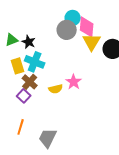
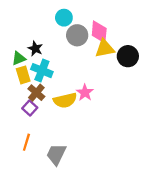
cyan circle: (73, 18) -> (64, 18), moved
green triangle: (12, 40) -> (19, 58), moved
yellow triangle: (92, 42) -> (105, 48), turned 48
yellow semicircle: (56, 89) -> (65, 100), size x1.5

